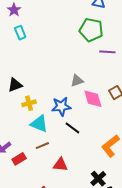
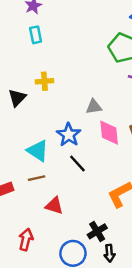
black triangle: (15, 85) -> (17, 98), turned -35
yellow cross: (29, 103) -> (44, 81), moved
blue star: (61, 107) -> (69, 135), turned 30

